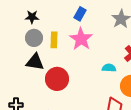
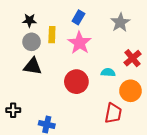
yellow rectangle: (54, 40) -> (52, 35), moved
red circle: (57, 79) -> (76, 82), moved

